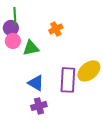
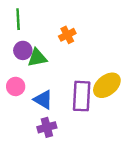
purple circle: (11, 28) -> (23, 50), moved
pink circle: (13, 41) -> (16, 86), moved

